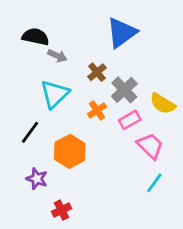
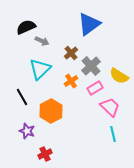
black semicircle: (36, 37) -> (26, 27), turned -36
black line: (30, 132) -> (22, 97), turned -66
cyan line: (154, 183) -> (113, 134), turned -49

